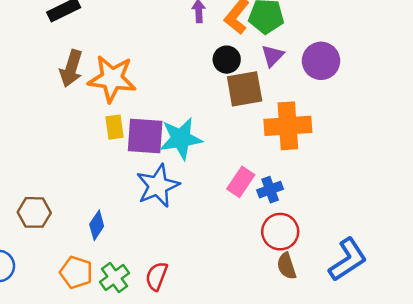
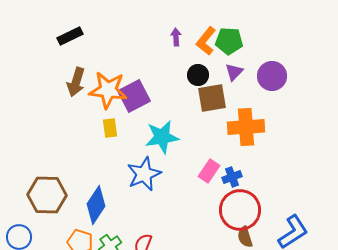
purple square: (145, 136) -> (134, 96), moved, turned -32
brown hexagon: (34, 212) -> (47, 195), size x1.5
blue diamond: (97, 225) -> (96, 205), size x1.6
red circle: (280, 232) -> (240, 210), size x1.4

